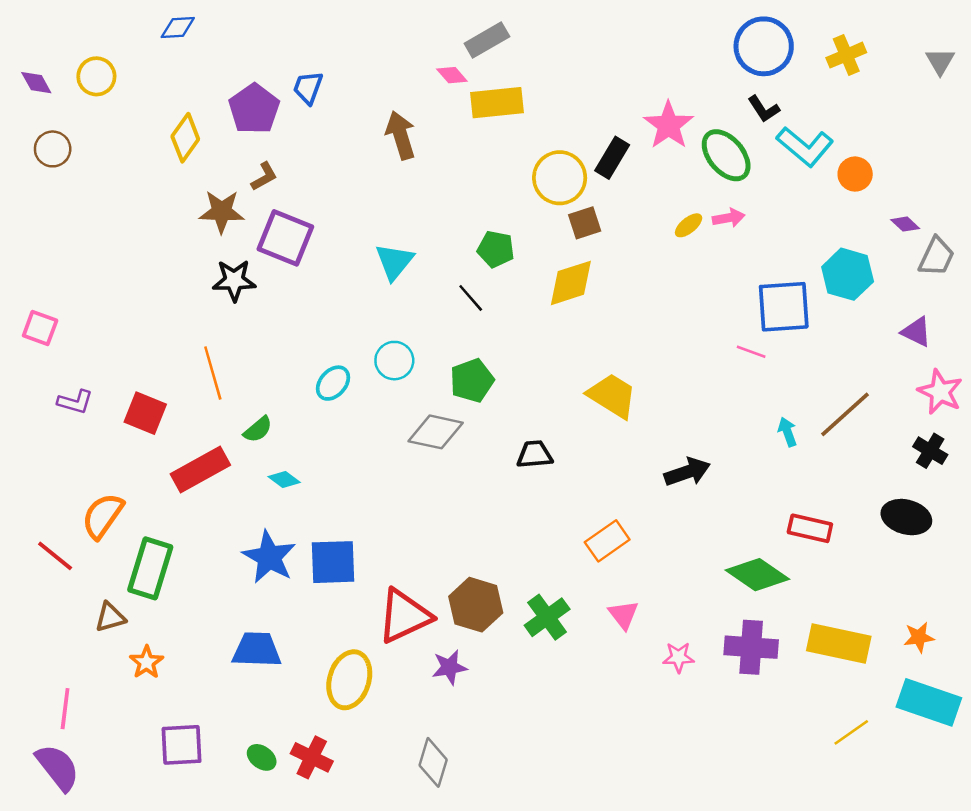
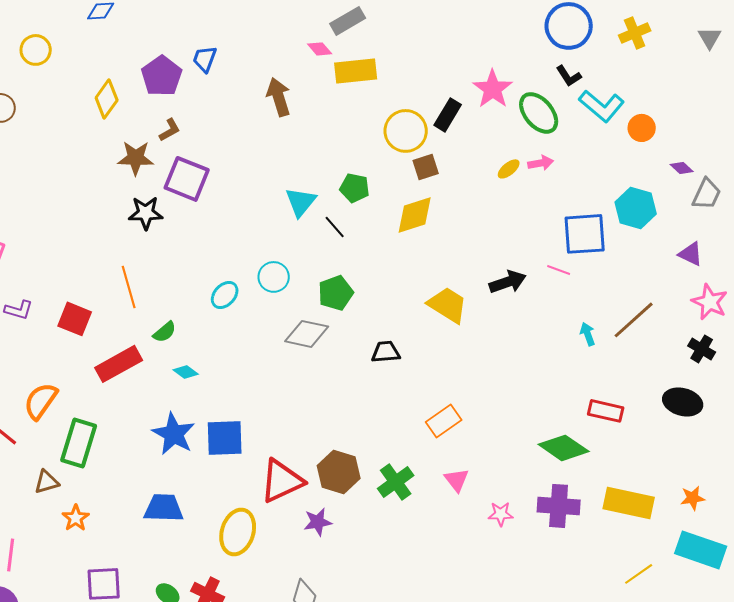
cyan triangle: (394, 262) -> (301, 202), moved
black arrow: (687, 472) -> (508, 282), moved

